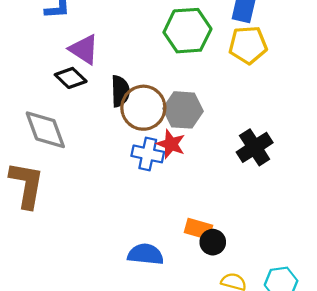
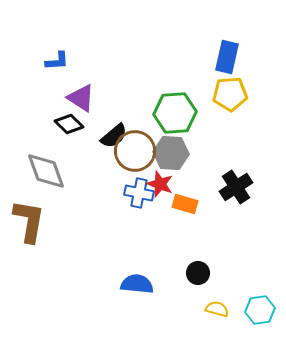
green hexagon: (187, 31) -> (175, 113), moved
black semicircle: (120, 91) -> (114, 136), turned 52
orange rectangle: (198, 229) -> (185, 204), moved

